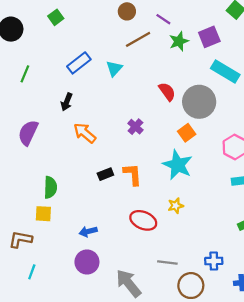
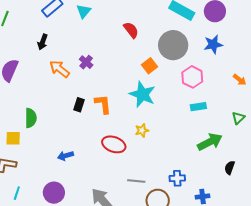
gray circle: (199, 102) -> (173, 45), moved
purple cross: (135, 127) -> (86, 62), moved
black rectangle: (105, 174) -> (79, 105), turned -48
yellow square: (43, 214) -> (13, 138), moved
purple circle: (87, 262) -> (54, 193), moved

